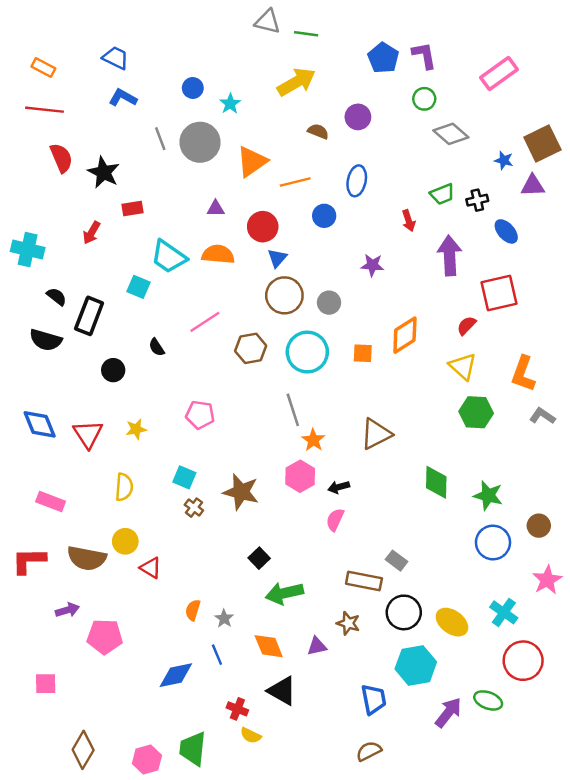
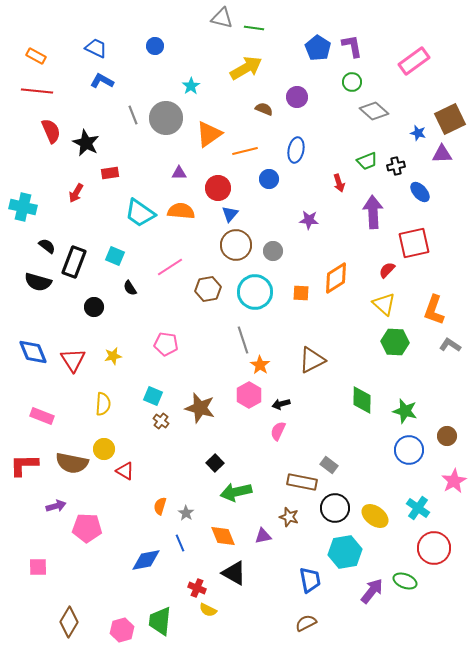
blue circle: (193, 88) -> (155, 46), moved
cyan square: (139, 287) -> (115, 256), moved

